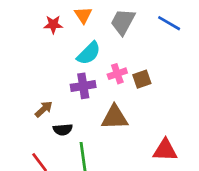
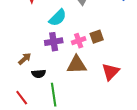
pink cross: (117, 74) -> (79, 41), moved
red triangle: (165, 150) -> (111, 72), moved, turned -48

